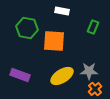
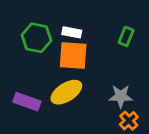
white rectangle: (62, 11) -> (72, 32), moved
yellow ellipse: (62, 76) -> (66, 92), moved

